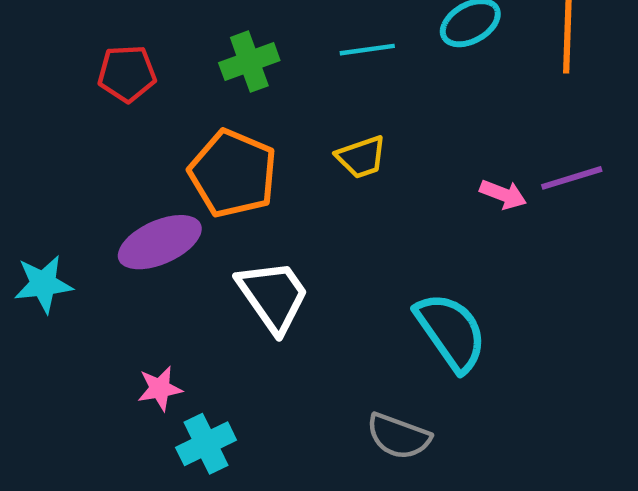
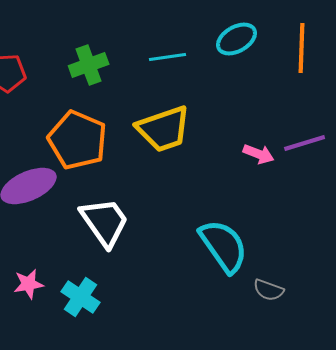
yellow trapezoid: (361, 157) -> (164, 129), size x1.6
gray semicircle: (399, 436) -> (269, 290), moved, size x0.7
cyan cross: (206, 444) -> (81, 297), moved, turned -30

